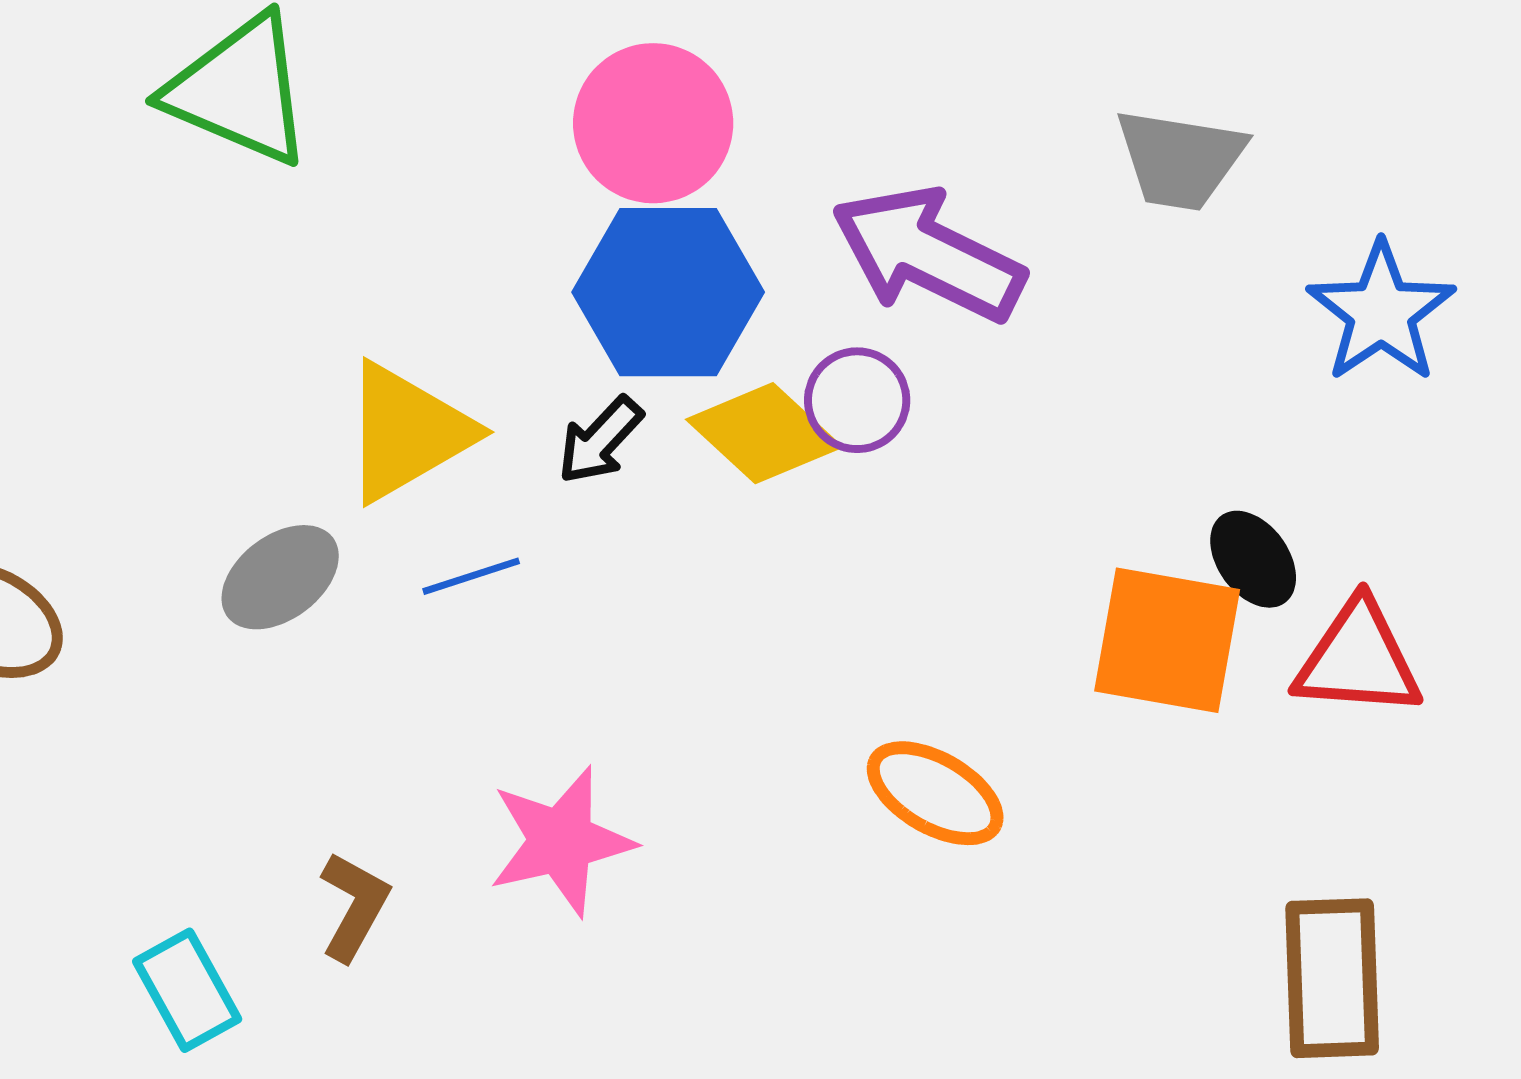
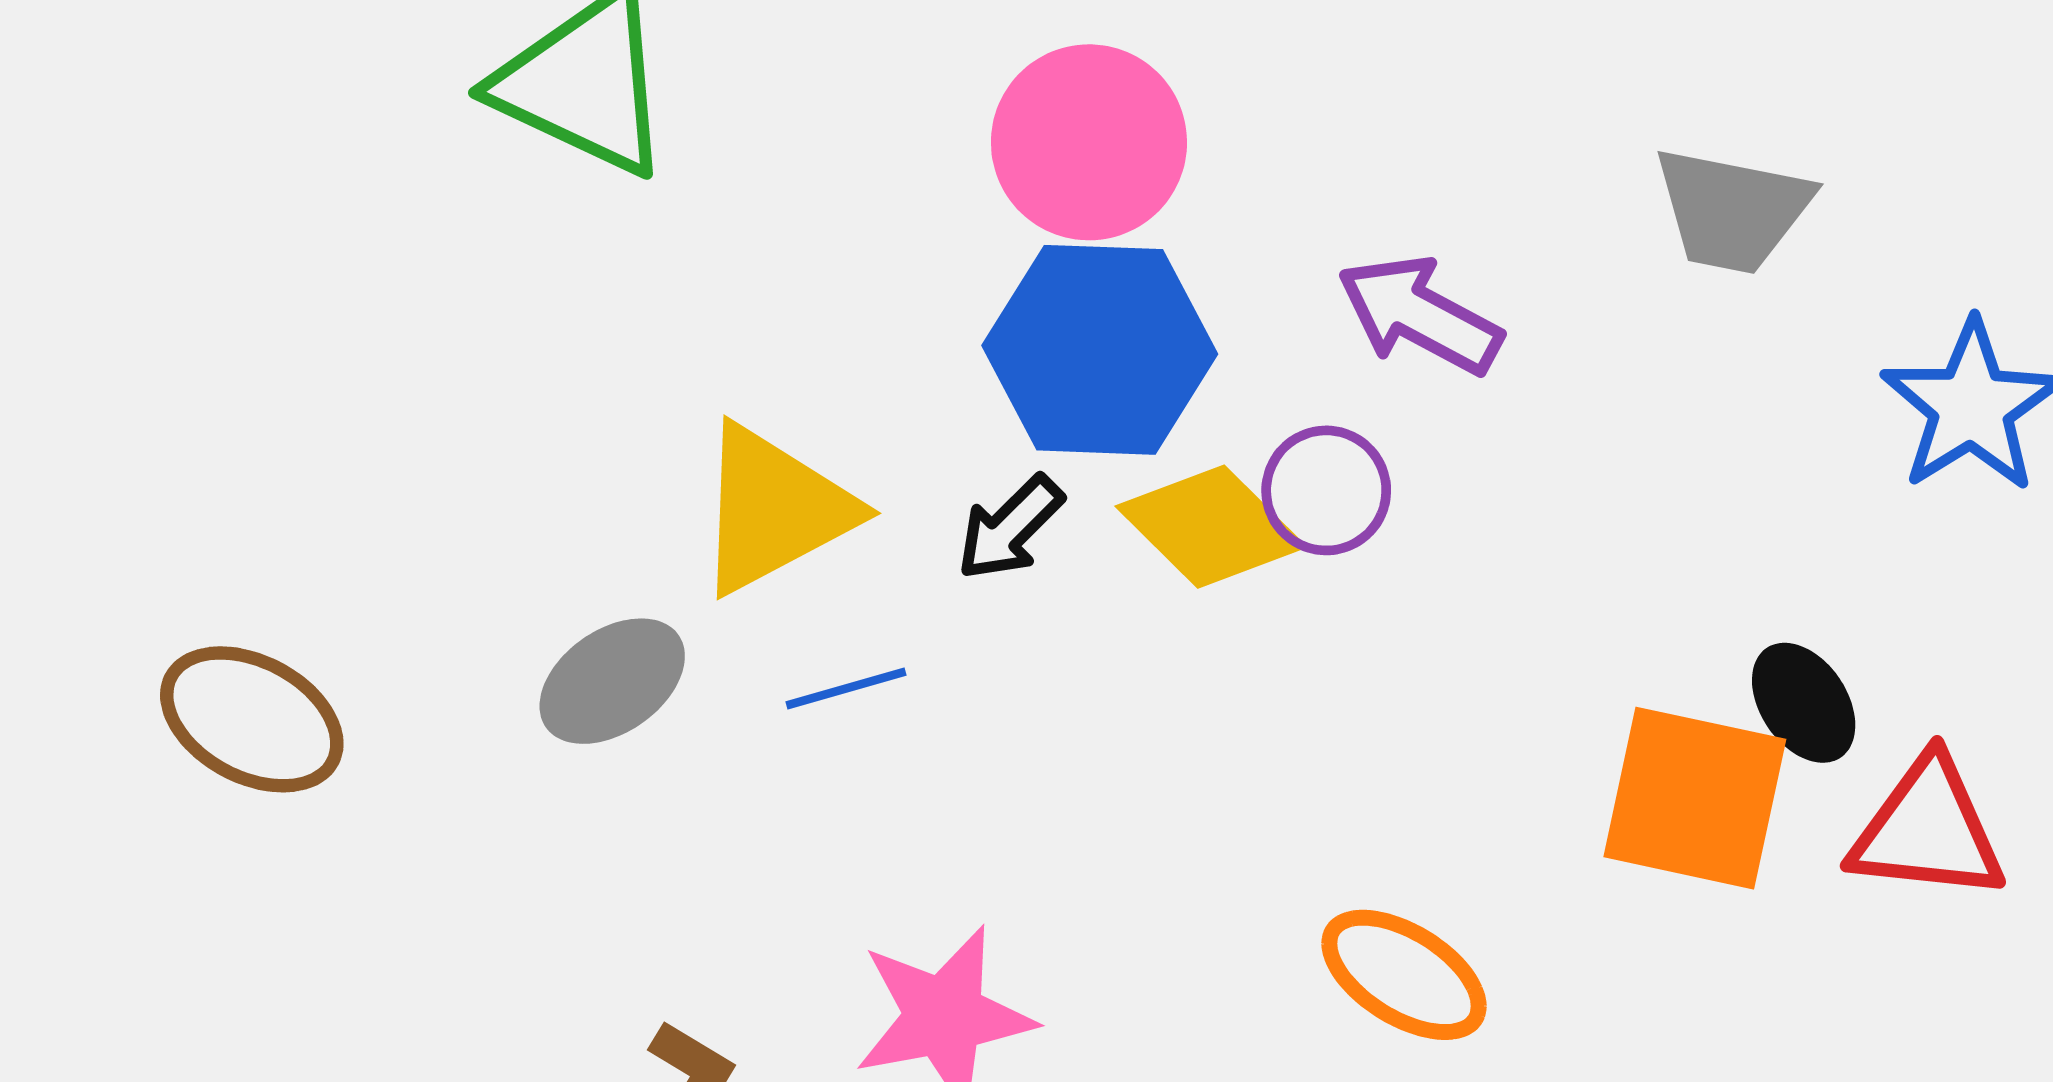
purple arrow: (928, 254) -> (1420, 315), size x0.7

